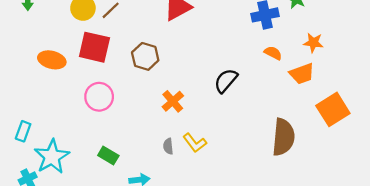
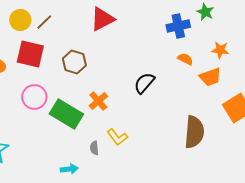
gray semicircle: (168, 146) -> (94, 148), moved
green rectangle: (108, 155) -> (66, 114), moved, size x1.8

